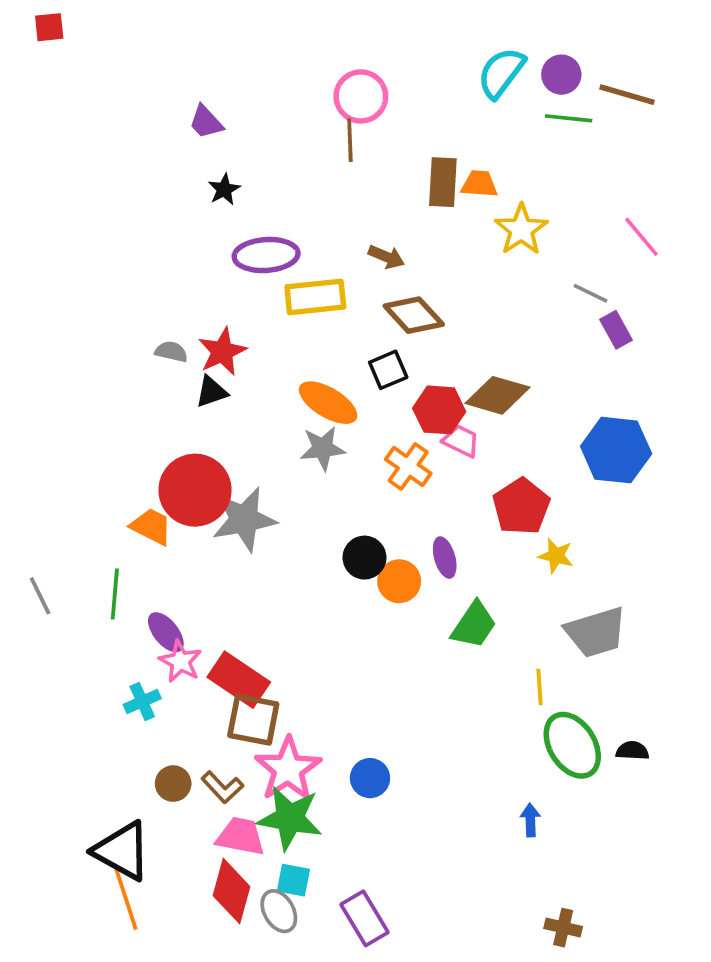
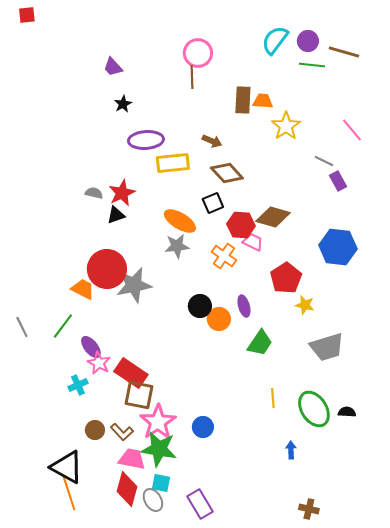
green line: (115, 594) -> (63, 326), turned 32
yellow line: (539, 687) -> (273, 398), moved

